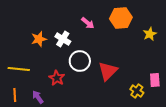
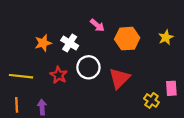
orange hexagon: (121, 18) -> (127, 39), moved
red star: (57, 78) -> (59, 75), moved
purple arrow: (38, 97) -> (42, 107), turned 32

